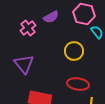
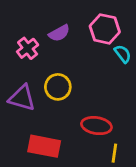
yellow circle: (74, 51) -> (58, 87), moved
purple triangle: (24, 64) -> (22, 98), turned -35

